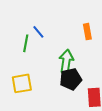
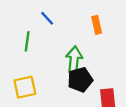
blue line: (38, 32) -> (47, 18), moved

